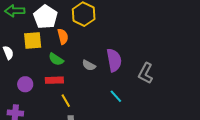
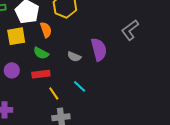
gray L-shape: (146, 73) -> (130, 30), moved, turned 30
purple circle: (25, 84) -> (12, 70), moved
cyan line: (116, 96) -> (80, 86), moved

